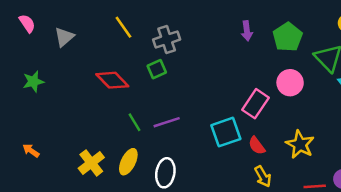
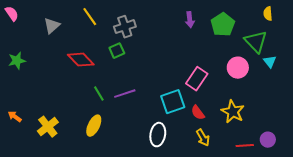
gray triangle: (64, 37) -> (52, 26), moved
pink circle: (290, 83) -> (238, 68), moved
yellow cross: (91, 163) -> (48, 127), moved
white ellipse: (165, 173) -> (158, 135), moved

